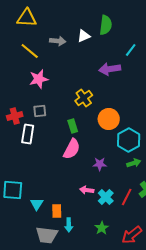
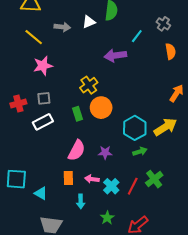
orange circle: (109, 119) -> (101, 108), moved
white rectangle: (28, 134) -> (43, 122), moved, turned 54
pink semicircle: (72, 149) -> (77, 150), moved
cyan triangle: (37, 204) -> (41, 193), turned -32
orange rectangle: (57, 211) -> (68, 178), moved
cyan arrow: (69, 225) -> (81, 201), moved

